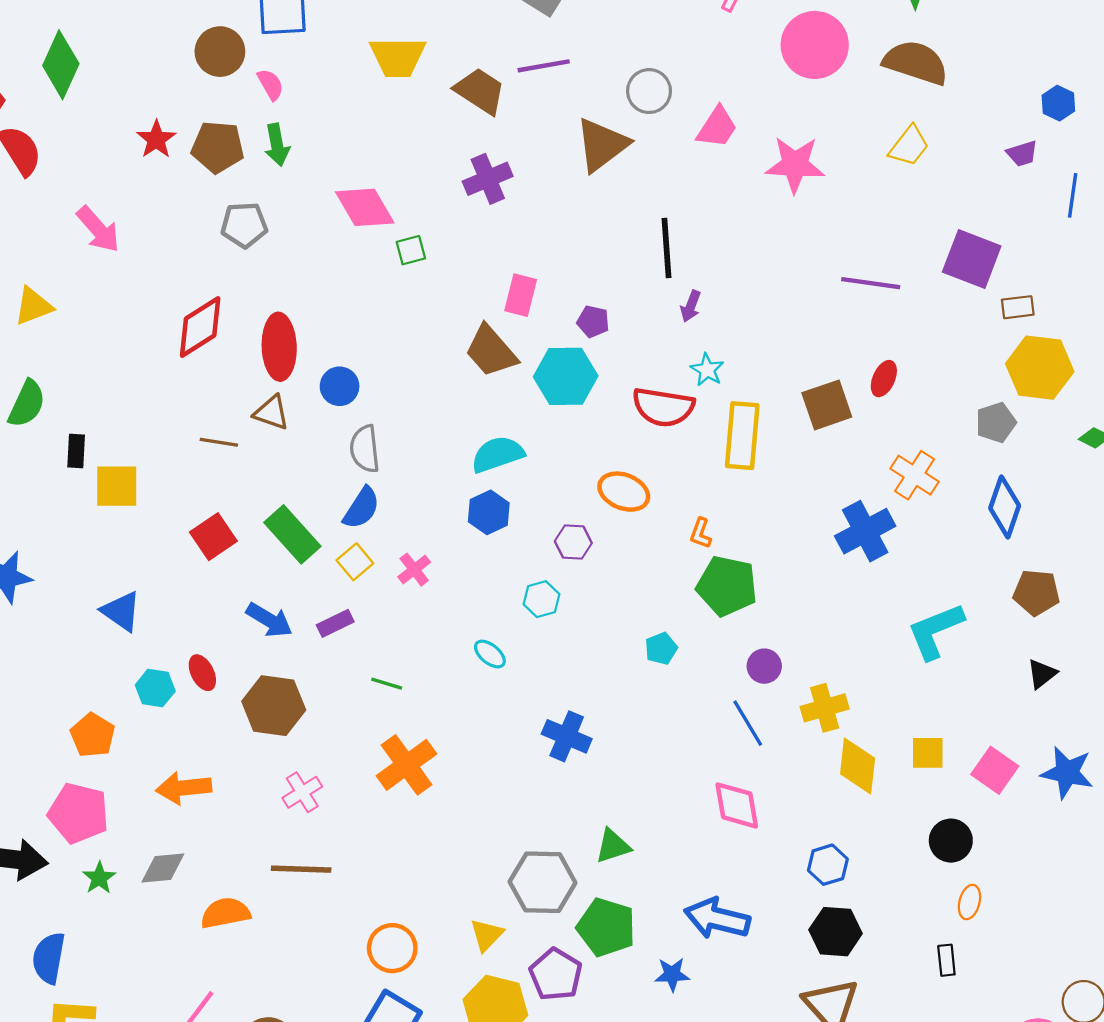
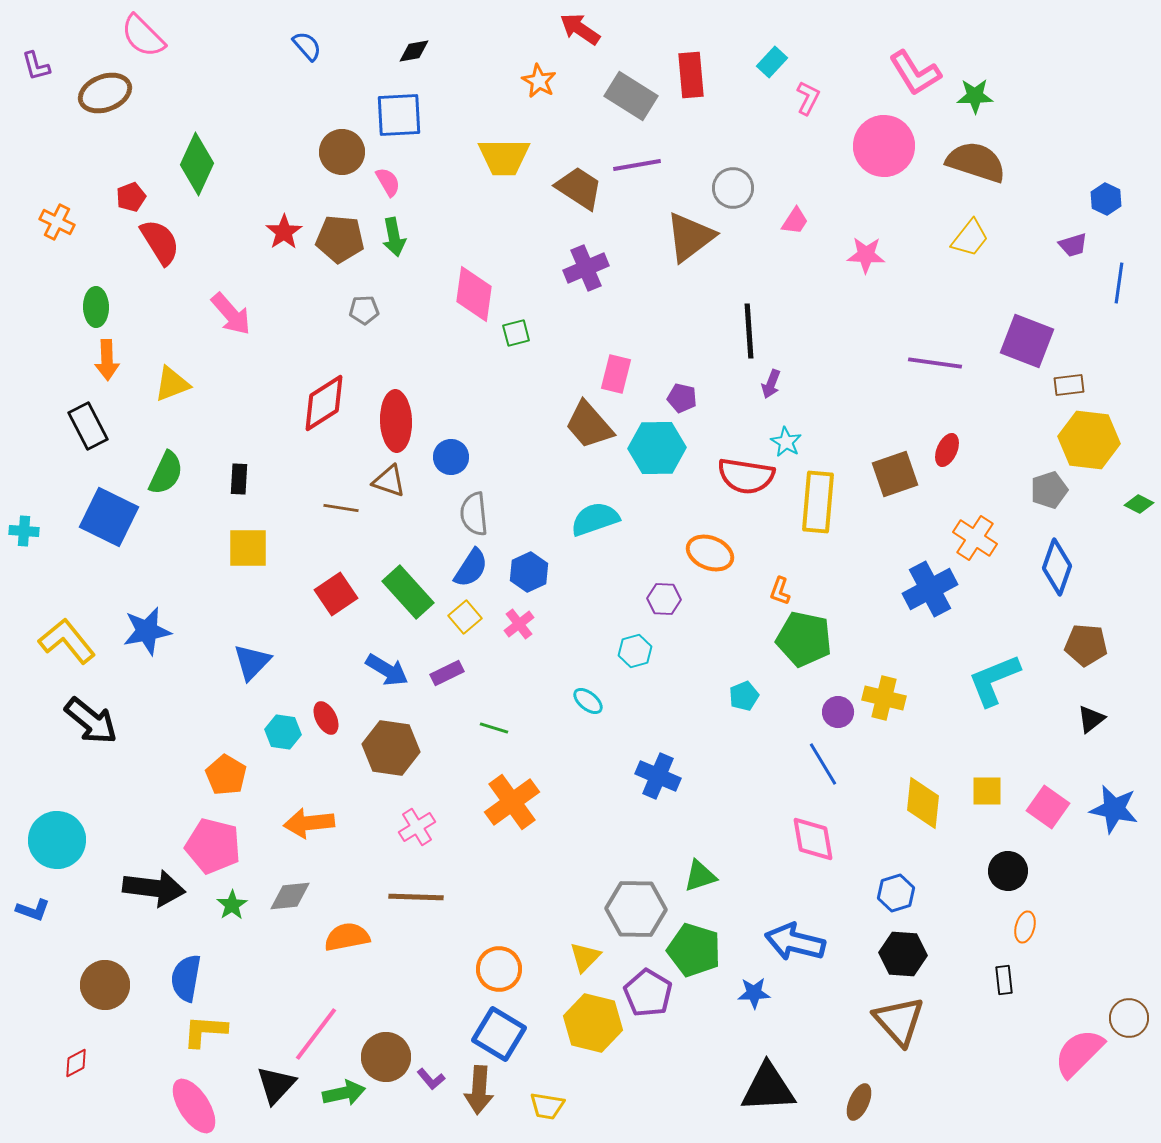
pink trapezoid: (717, 127) -> (795, 221), size x0.7
pink star: (795, 165) -> (866, 255), size x0.7
pink diamond: (365, 207) -> (474, 294), turned 38
gray pentagon: (244, 225) -> (364, 310), size x0.7
black rectangle: (76, 451) -> (239, 479), moved
blue hexagon: (489, 512) -> (529, 572), moved
blue triangle: (121, 611) -> (252, 662), turned 39
yellow cross: (825, 708) -> (884, 698), moved, turned 30

